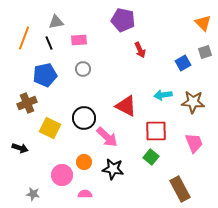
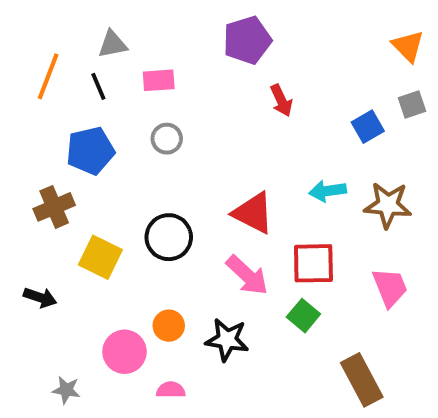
purple pentagon: (123, 20) -> (247, 40), turned -30
pink arrow: (107, 137) -> (247, 275), moved

